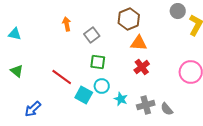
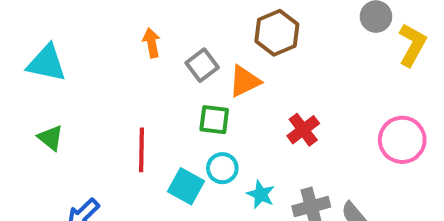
cyan triangle: (15, 34) -> (46, 63), size x1.5
orange triangle: (139, 43) -> (245, 81), moved, turned -30
red line: (62, 77) -> (141, 150), turned 55

